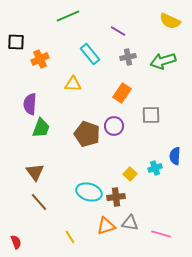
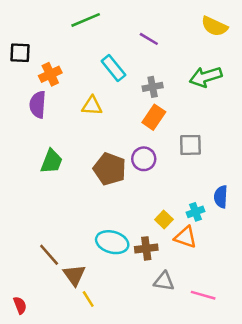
gray cross: (128, 57) -> (153, 87), moved
purple semicircle: (30, 104) -> (38, 105), moved
brown triangle: (35, 172) -> (74, 275), moved
orange triangle: (106, 226) -> (185, 237), moved, turned 36

